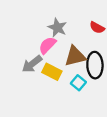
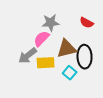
gray star: (57, 28) -> (51, 23), turned -30
yellow rectangle: (52, 72) -> (46, 63), turned -30

